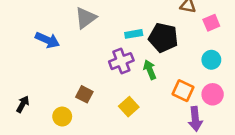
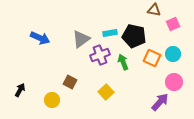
gray triangle: (86, 18) -> (81, 39), moved
orange square: (183, 91) -> (152, 58), moved
purple arrow: (195, 119) -> (160, 102), turned -132

